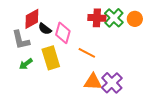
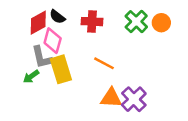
red cross: (97, 18) -> (92, 22), moved
black semicircle: (45, 29) -> (57, 17), moved
pink diamond: (63, 33) -> (53, 41), moved
gray L-shape: (21, 40) -> (42, 57), moved

